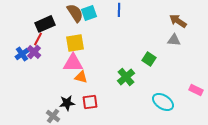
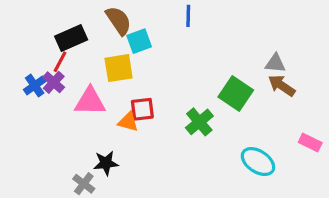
cyan square: (89, 13) -> (139, 41), moved
brown arrow: (178, 21) -> (282, 86), moved
green square: (149, 59) -> (236, 93), size x1.5
pink triangle: (73, 63) -> (90, 101), moved
red square: (90, 102) -> (142, 109), moved

